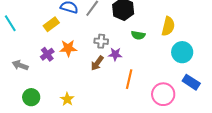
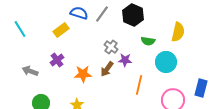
gray cross: (101, 41) -> (111, 47), turned 32
orange star: (68, 48) -> (83, 74), moved
cyan circle: (182, 52) -> (166, 62), moved
blue rectangle: (191, 82) -> (201, 88), turned 72

